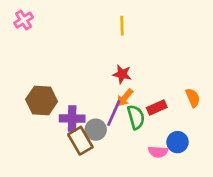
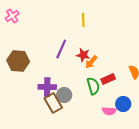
orange arrow: (125, 98) -> (91, 62), moved
brown hexagon: (42, 100) -> (18, 61), moved
purple line: (114, 113) -> (61, 49), moved

